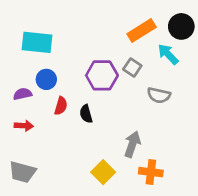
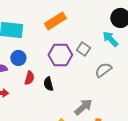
orange rectangle: (142, 30) -> (55, 21), moved
gray semicircle: (159, 95) -> (103, 70), turned 132
gray arrow: (132, 144) -> (83, 107), turned 30

